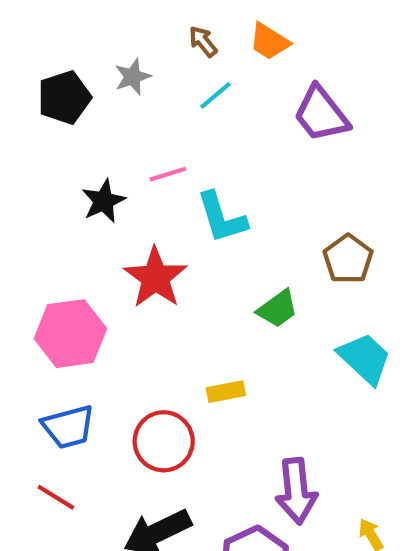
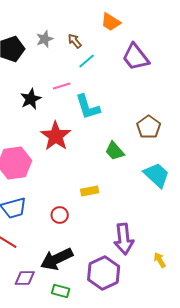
brown arrow: (203, 41) -> (75, 41), moved
cyan line: (215, 95) -> (87, 61), moved
green trapezoid: (278, 309) -> (115, 151), turned 85
red circle: (164, 441) -> (60, 215), size x0.6

